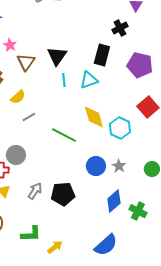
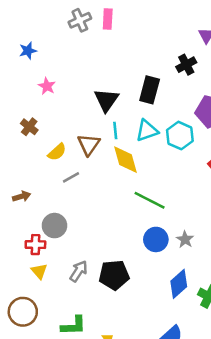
black rectangle: (102, 55) -> (150, 90), moved
brown triangle: (26, 62) -> (89, 144), moved
yellow diamond: (94, 117) -> (125, 160), moved
cyan hexagon: (120, 128) -> (180, 136), moved
green line: (64, 135) -> (150, 200), moved

